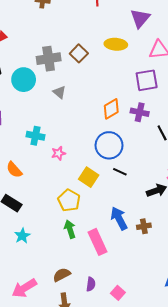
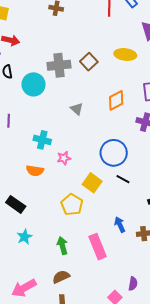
gray triangle: (59, 92) -> (77, 109), moved
orange diamond: (111, 109) -> (116, 100), moved
orange semicircle: (14, 170) -> (35, 171), moved, turned -42
blue arrow: (119, 218) -> (120, 225), size x0.7
green arrow: (70, 229) -> (62, 246), moved
purple semicircle: (91, 284) -> (133, 284), moved

